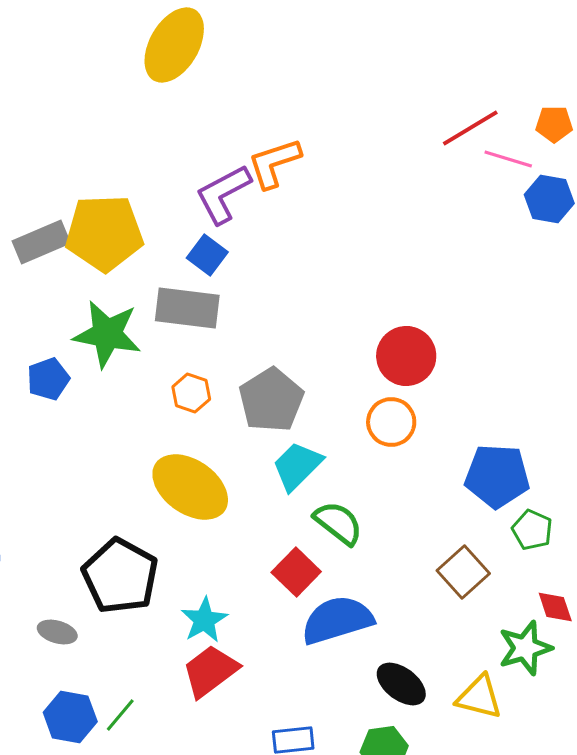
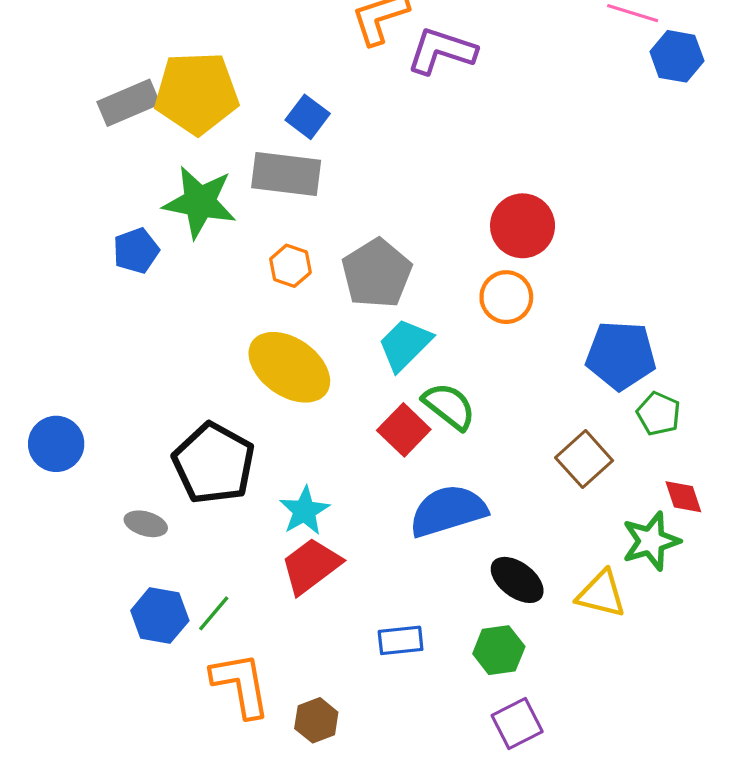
purple L-shape: (223, 194) -> (442, 51), moved, turned 46
red square: (296, 572) -> (404, 430), moved

